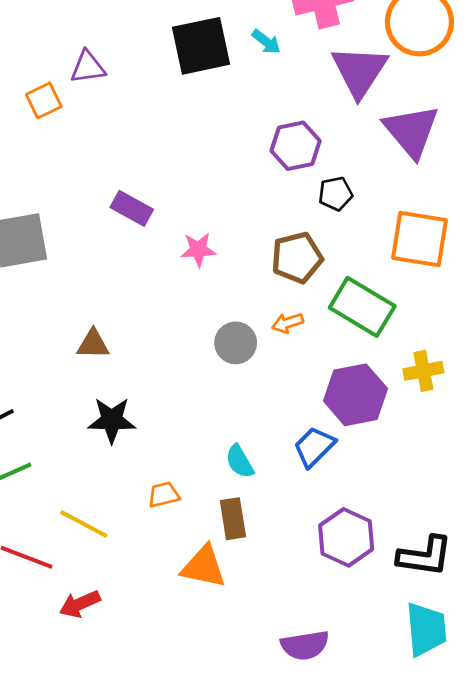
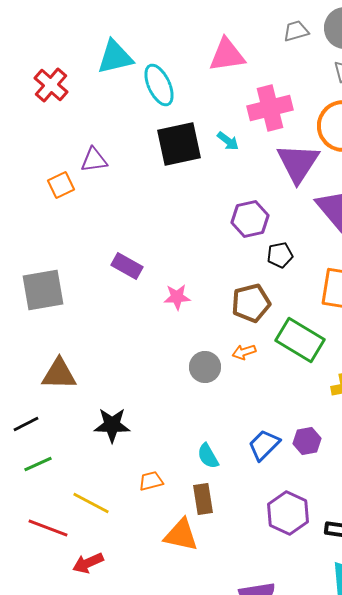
brown triangle: (93, 344) -> (59, 374), moved, size x1.4
purple hexagon: (355, 395) -> (307, 441), moved, size x0.6

